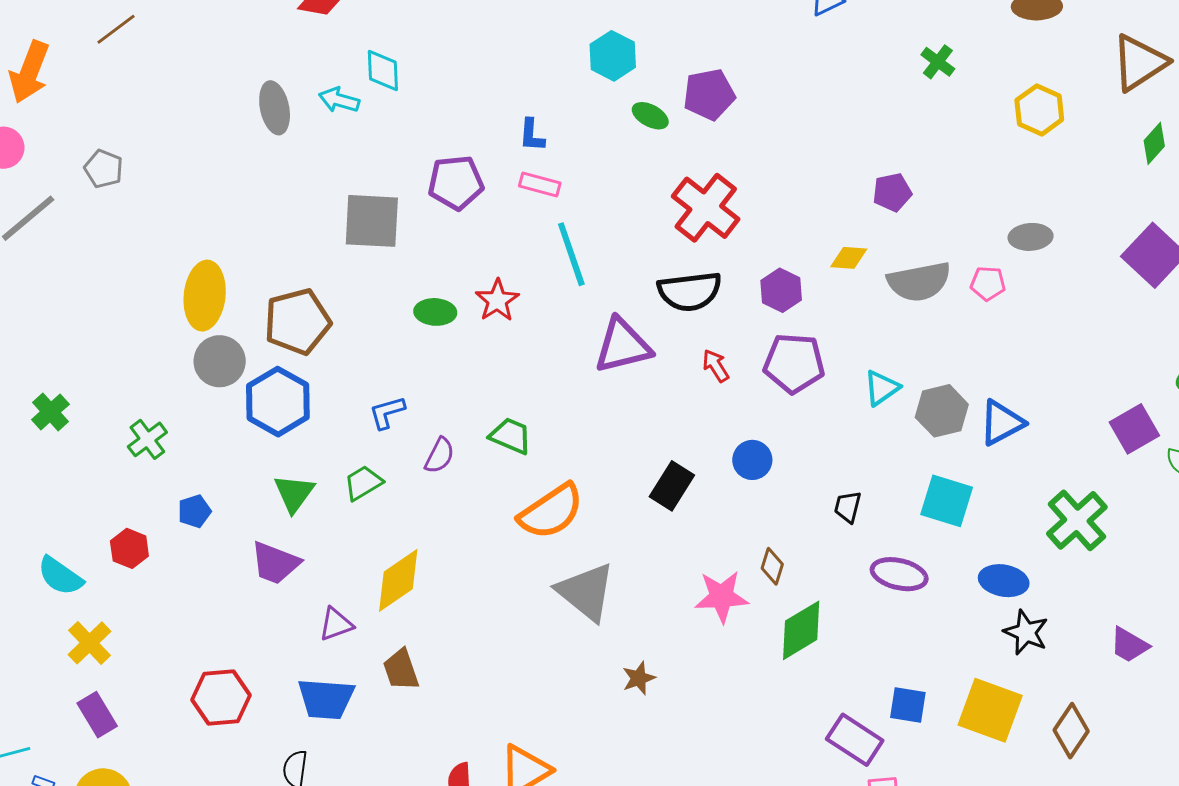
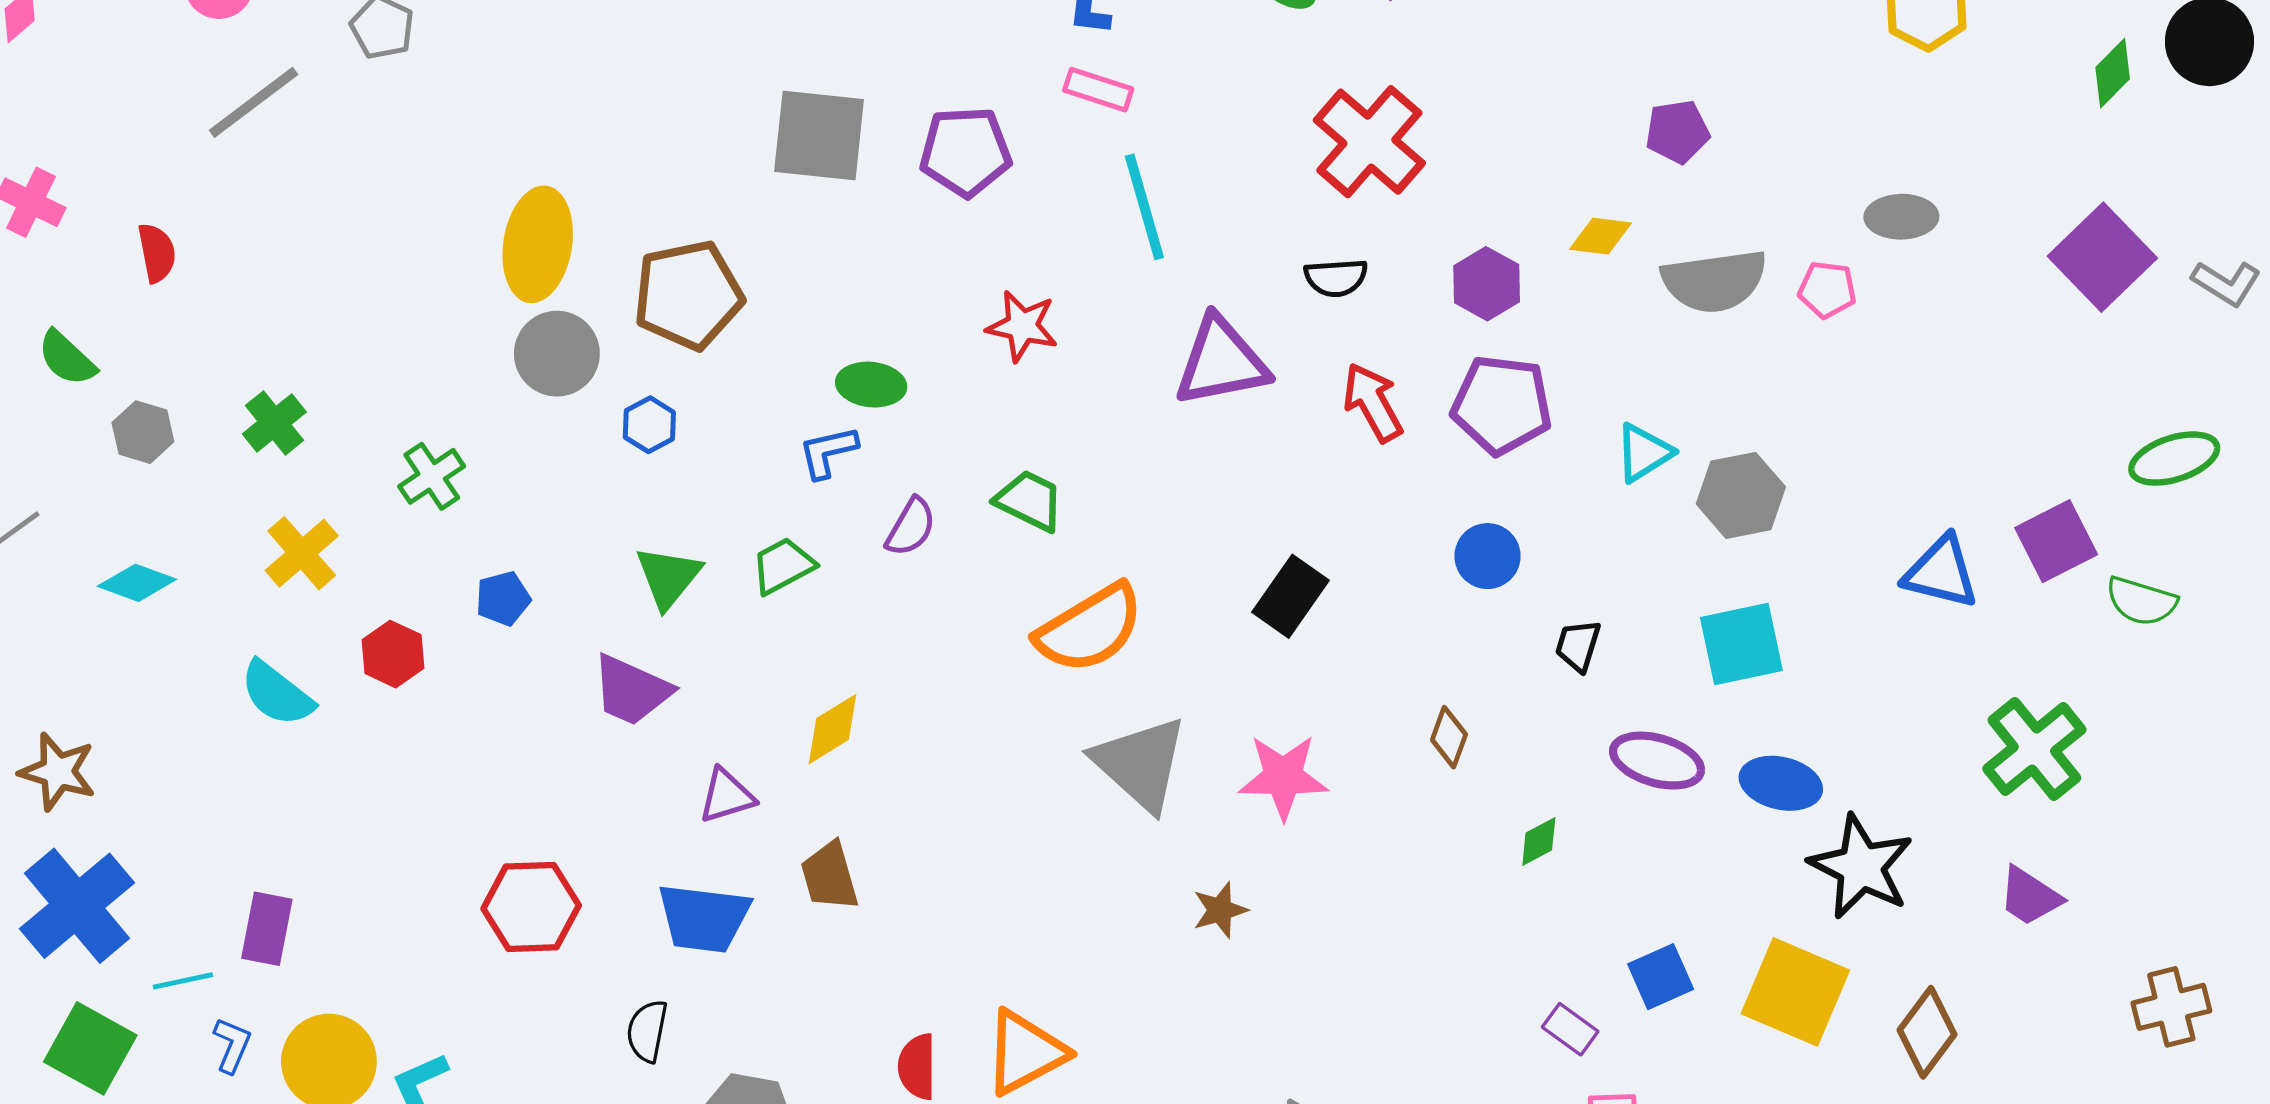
purple pentagon: (456, 183) -> (965, 152), moved
black semicircle: (690, 291) -> (1336, 278), size x0.6
red star: (497, 300) -> (1022, 326), moved, turned -30
green ellipse: (435, 312) -> (871, 385), moved
red arrow: (716, 366) -> (1373, 402), size x1.4
blue hexagon: (278, 402) -> (649, 425), size x0.5
blue triangle: (1002, 423) -> (1941, 572), moved, turned 39
blue circle: (752, 460) -> (1488, 556), moved
cyan square: (947, 501) -> (1741, 644), turned -32
green cross: (1077, 520) -> (2034, 749), moved
yellow diamond: (398, 580) -> (832, 729), size x0.7
blue ellipse: (1004, 581) -> (1781, 783), moved
pink star: (722, 597) -> (1283, 777), moved
green diamond: (801, 630) -> (1539, 841), moved, size x0.5
black star: (1026, 632) -> (1861, 867), size x1.4
yellow cross: (90, 643) -> (302, 553), moved
blue square: (908, 705) -> (1661, 977), turned -36
purple rectangle: (97, 715) -> (267, 929), moved, turned 39
purple rectangle: (855, 740) -> (1570, 1029), size x0.6

